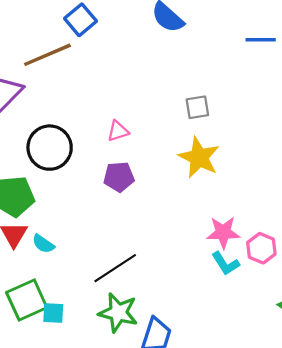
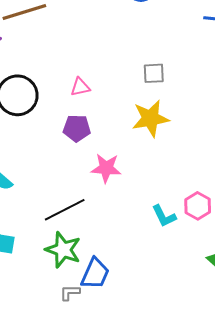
yellow star: (199, 157) -> (150, 118), turned 30
pink star: (223, 232) -> (106, 168), moved

